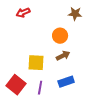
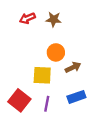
brown star: (75, 14) -> (54, 19), moved
orange circle: (60, 36) -> (56, 52), moved

